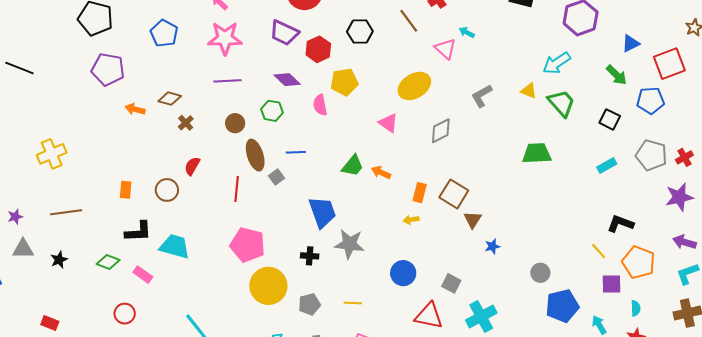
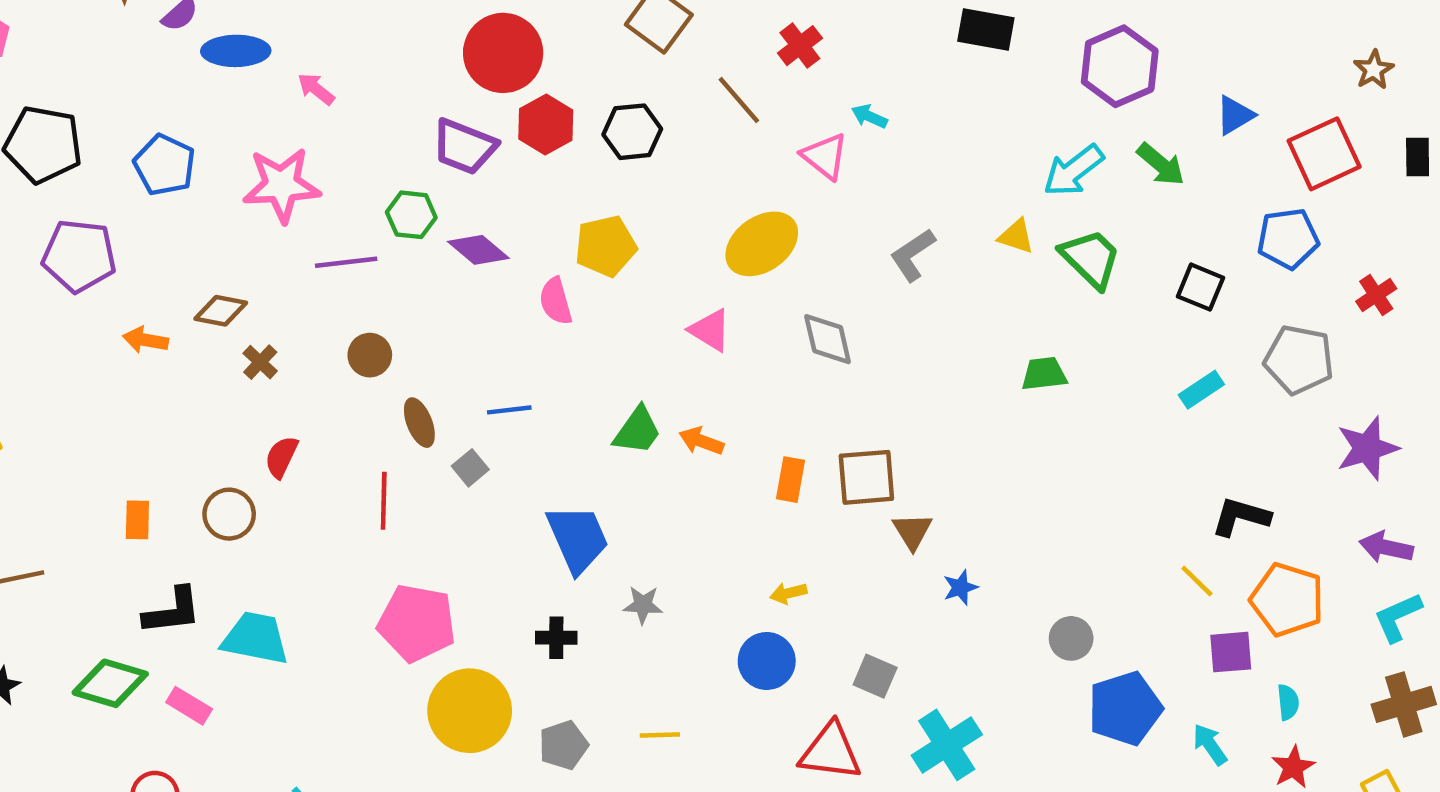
blue pentagon: (164, 33) -> (165, 165), moved
pink star: (225, 38) -> (282, 185), moved
red hexagon: (318, 49) -> (546, 125), moved
green arrow: (616, 75) -> (1161, 164), moved
green hexagon: (272, 111) -> (411, 215), moved
gray diamond: (441, 131) -> (828, 339), turned -72
green trapezoid: (537, 153) -> (1044, 374), size x0.7
brown ellipse: (255, 155) -> (419, 423), size x0.7
red cross: (684, 157) -> (1376, 295), moved
brown square: (454, 194) -> (866, 477), turned -32
yellow arrow: (411, 220) -> (788, 593), moved
gray star: (349, 244) -> (643, 605), size x0.6
green diamond: (108, 262) -> (110, 683), size x1.4

